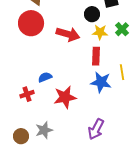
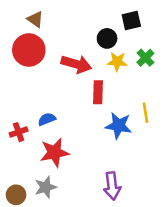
red rectangle: (96, 56) -> (98, 92), moved
red cross: (27, 94) -> (19, 132), moved
red star: (65, 97) -> (54, 153), moved
purple arrow: (96, 129) -> (112, 186), turned -35

